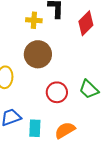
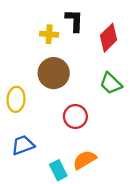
green trapezoid: (89, 89) -> (111, 83), moved
cyan rectangle: (35, 128) -> (58, 170), moved, turned -30

